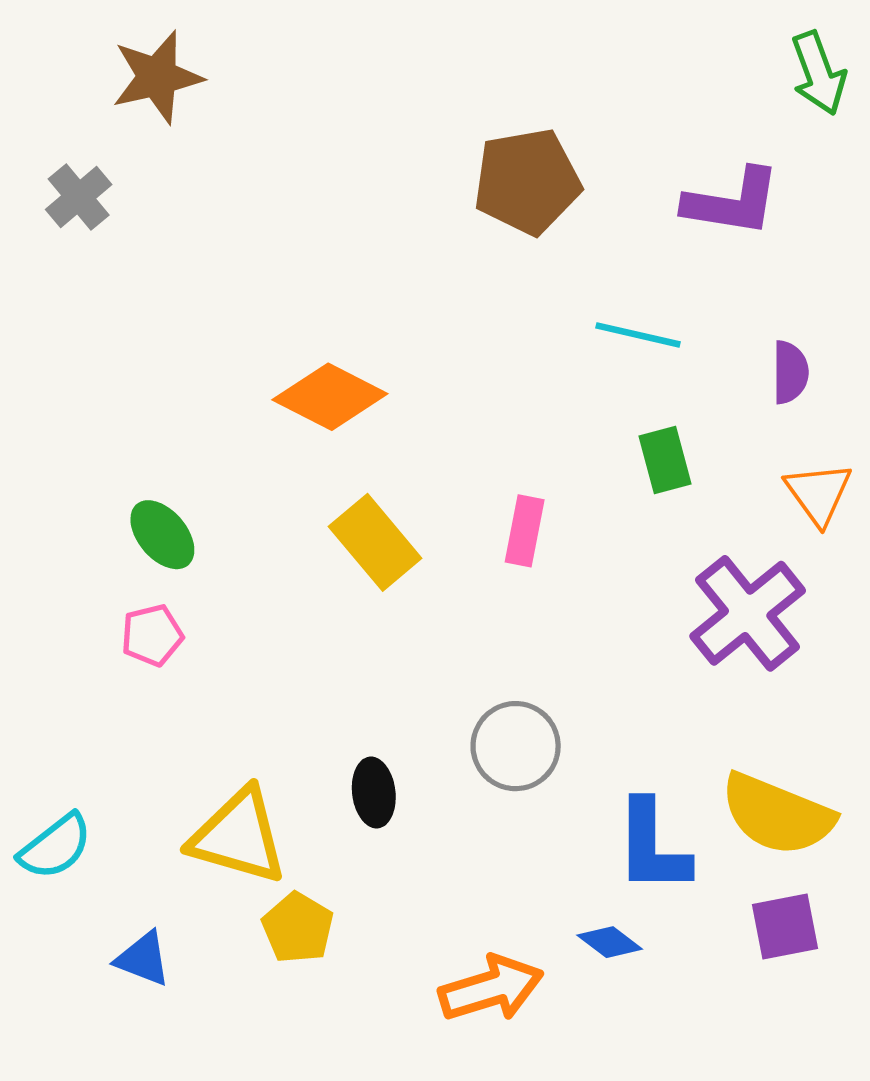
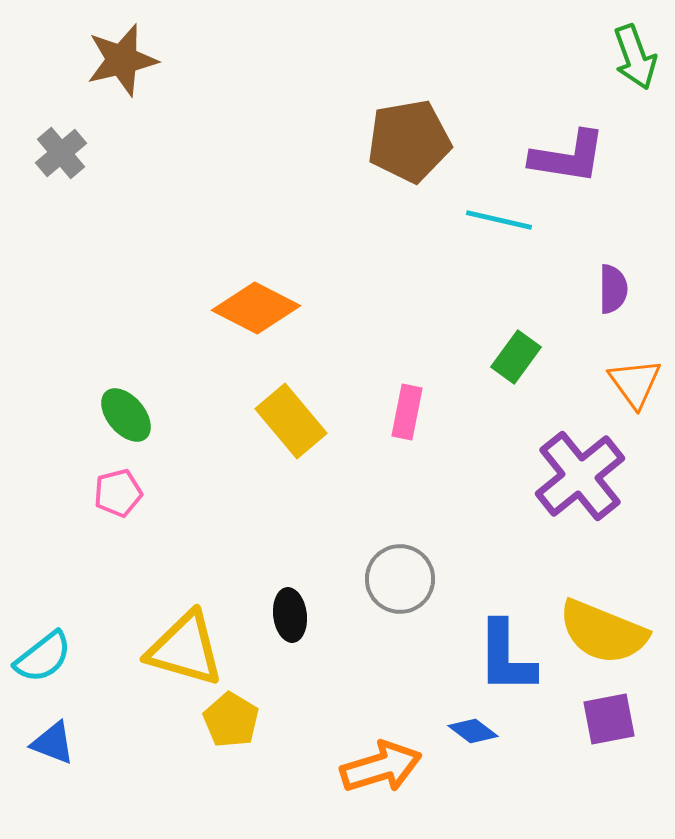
cyan line: (638, 335) -> (499, 220), moved
green rectangle: (665, 460) -> (516, 357), turned 51
blue triangle: (143, 959) -> (53, 743), moved

